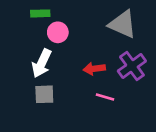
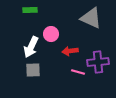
pink circle: (58, 32) -> (51, 34), moved
purple cross: (132, 66) -> (98, 62), moved, turned 30

